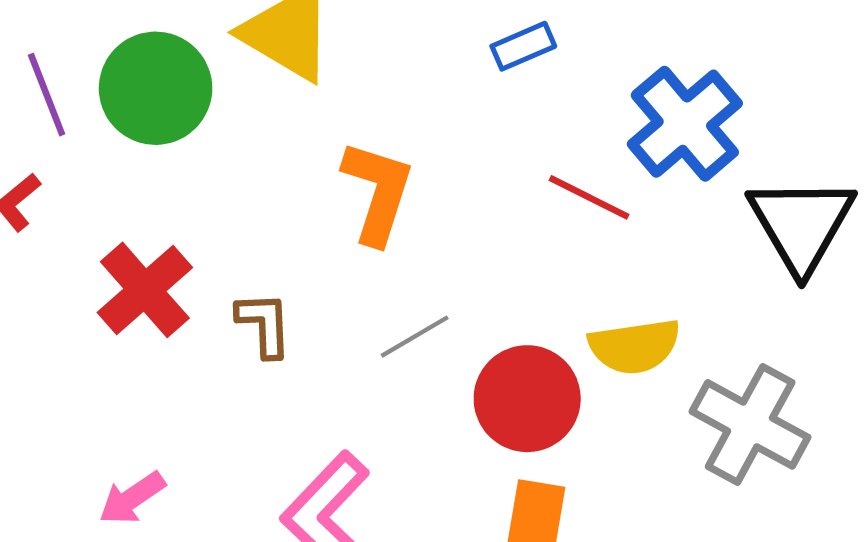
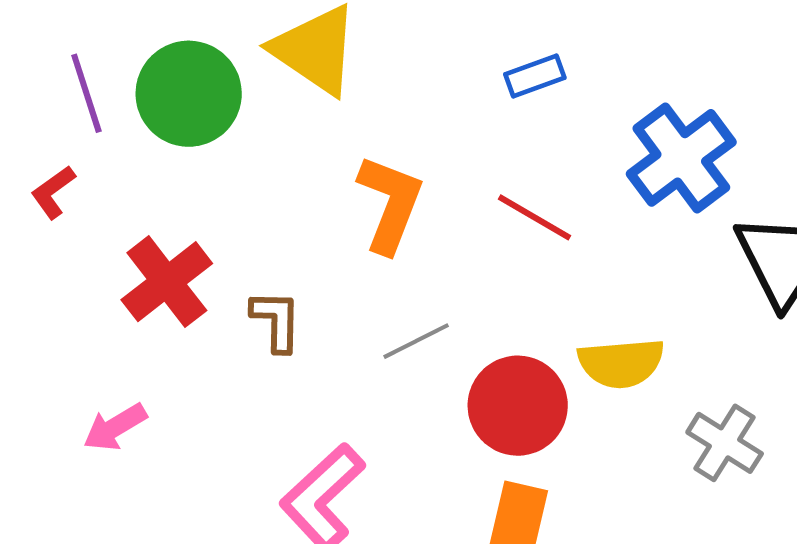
red line: (589, 197) -> (535, 217), moved
gray cross: (750, 424) -> (725, 443), size x0.7
pink arrow: (132, 498) -> (115, 427), moved

